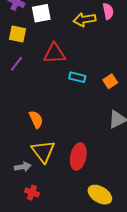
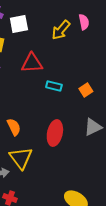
yellow arrow: (84, 19) -> (61, 30), turned -40
red ellipse: (78, 156) -> (55, 133), moved

